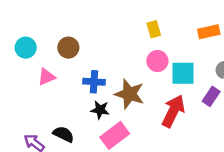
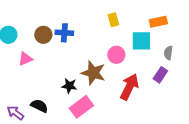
pink circle: (157, 61) -> (116, 55), moved
cyan square: (183, 73) -> (141, 41), moved
blue cross: (94, 82) -> (64, 33), moved

